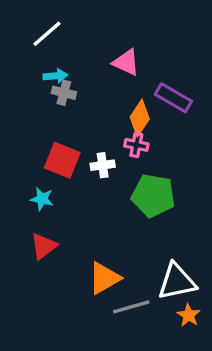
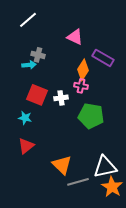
cyan arrow: (55, 76) -> (29, 65), moved
orange triangle: (104, 278) -> (62, 165), turned -45
orange star: (189, 315) -> (112, 187), size x1.5

